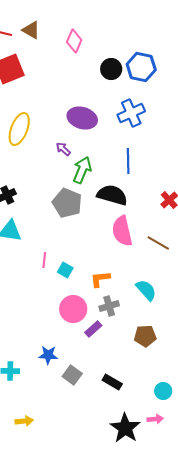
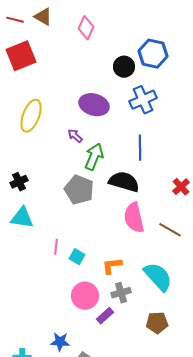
black circle: (111, 69) -> (124, 67), moved
cyan semicircle: (146, 290) -> (158, 277), size x1.4

